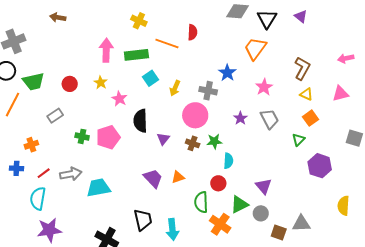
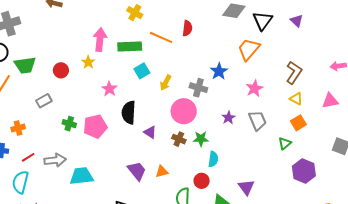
yellow star: (101, 83) -> (88, 62), moved
purple triangle: (163, 139) -> (150, 132), turned -40

